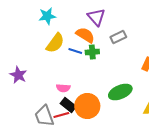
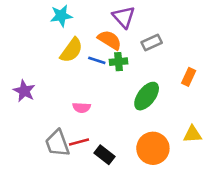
green ellipse: (120, 92) -> (147, 96), moved, turned -30
black rectangle: (68, 105) -> (105, 155), moved
orange circle: (87, 106) -> (153, 148), moved

